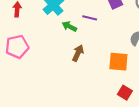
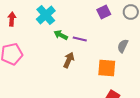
purple line: (90, 18) -> (80, 39), moved

